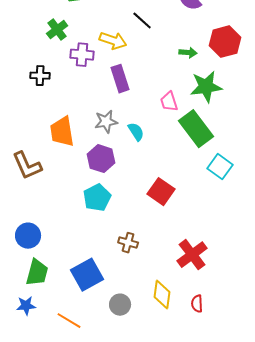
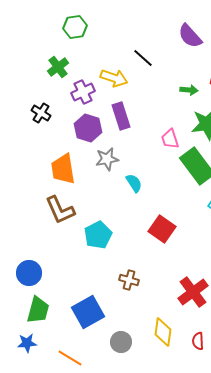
purple cross: (82, 55) -> (83, 92), turned -30
black cross: (40, 76) -> (41, 113), turned 30
cyan semicircle: (136, 132) -> (134, 183), moved
purple hexagon: (101, 159) -> (88, 128), moved
brown L-shape: (27, 166) -> (60, 210), moved

